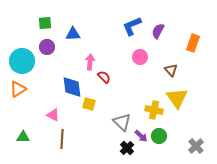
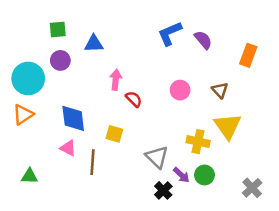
purple semicircle: (158, 31) -> (203, 40), turned 112
pink circle: (140, 57) -> (180, 90), moved
blue diamond: (72, 87) -> (73, 118), moved
brown line: (62, 139) -> (93, 162), moved

